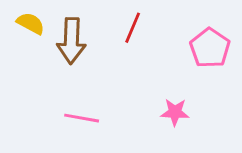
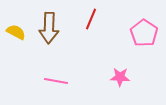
yellow semicircle: (31, 23) -> (16, 32), moved

